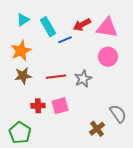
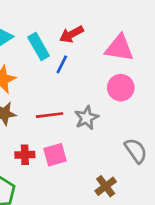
red arrow: (82, 25) -> (71, 34), moved
blue line: (65, 40) -> (62, 64), turned -40
gray semicircle: (118, 114) -> (136, 151), moved

